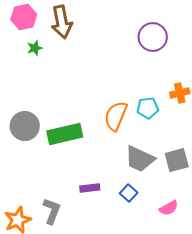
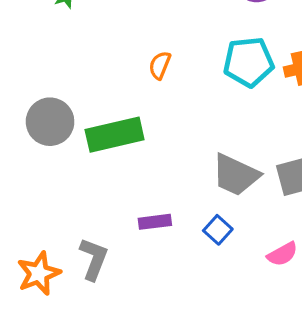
cyan pentagon: (148, 108) -> (249, 62), moved, size x1.4
orange semicircle: (116, 116) -> (160, 65), moved, size x0.6

